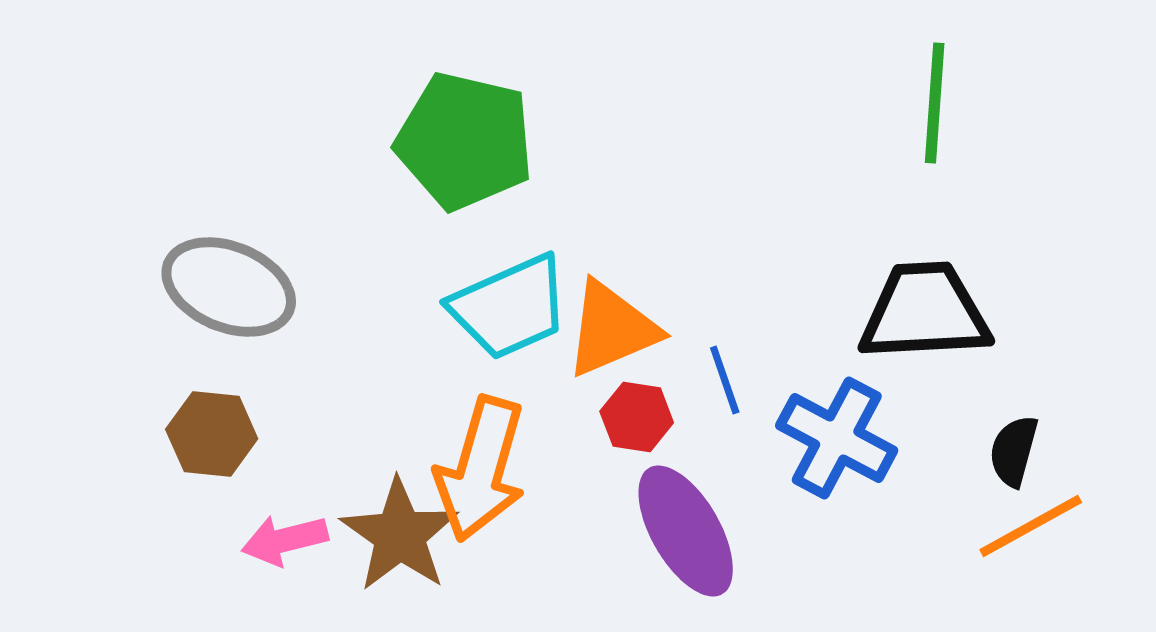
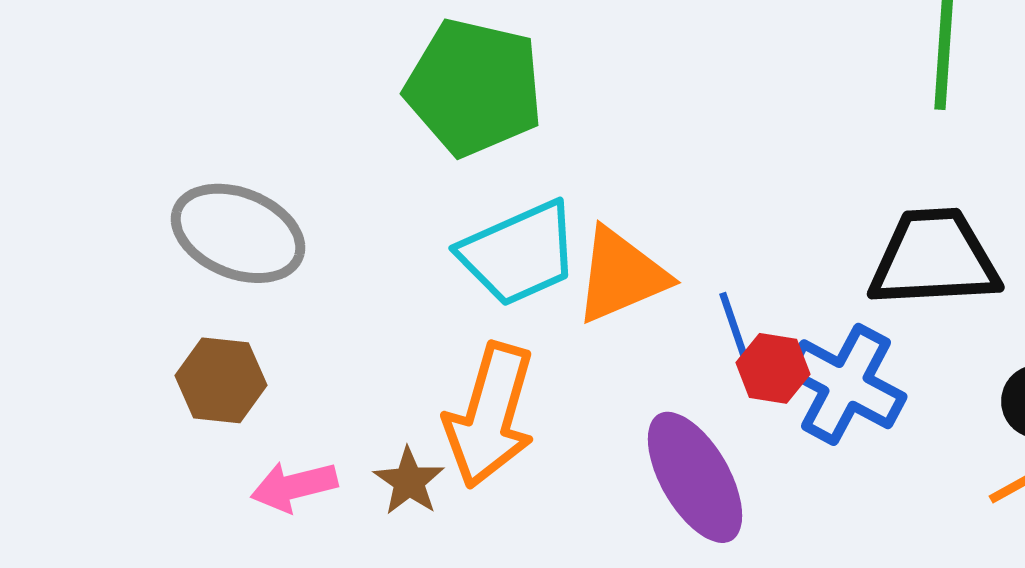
red hexagon: (637, 417) -> (773, 368), moved
brown star: (400, 535) -> (409, 481), size x0.6

